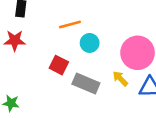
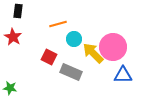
red star: (15, 41) -> (13, 37), turned 30
yellow arrow: (120, 79) -> (93, 53), moved, size x1.6

